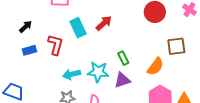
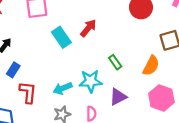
red L-shape: (55, 45) -> (28, 92), moved
blue rectangle: (29, 50) -> (13, 70), turned -32
purple triangle: (122, 80) -> (118, 97), moved

